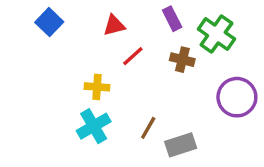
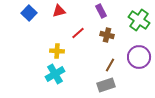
red triangle: (114, 25) -> (59, 11), moved
green cross: (216, 34) -> (139, 20), moved
brown line: (148, 128) -> (110, 65), moved

